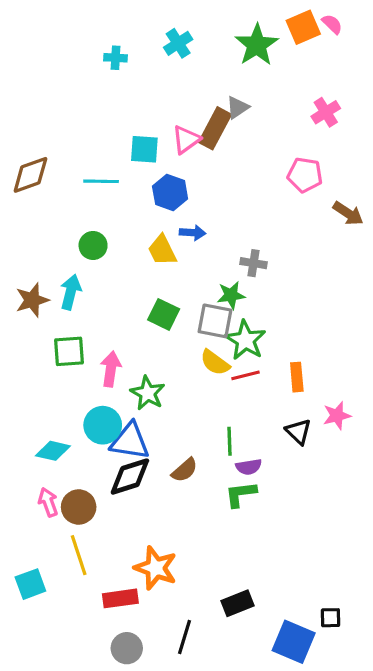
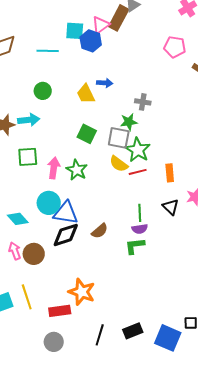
blue hexagon: (170, 193) -> (91, 41), moved
cyan arrow: (71, 292) -> (29, 120), turned 70
green star: (148, 393) -> (77, 170), moved
green line: (229, 441) -> (140, 213), moved
cyan diamond: (53, 451) -> (18, 219), turned 35
yellow line: (79, 555) -> (27, 297), moved
black rectangle: (237, 603) -> (133, 331), moved
gray circle: (127, 648) -> (54, 342), moved

